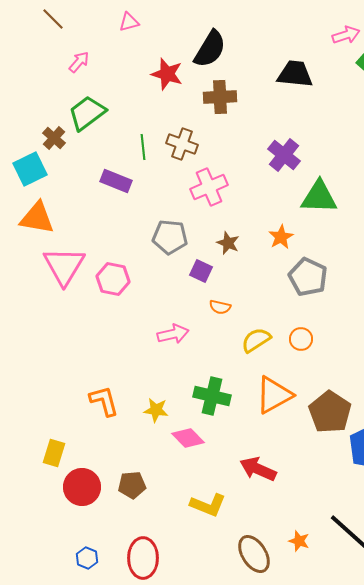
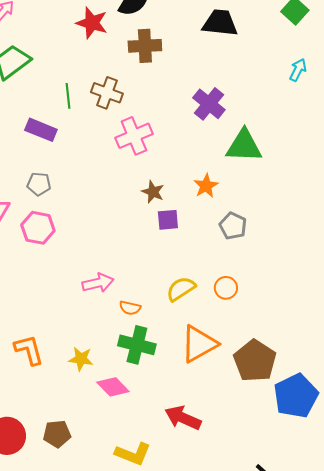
gray pentagon: (170, 237) -> (39, 184), moved, size x0.7
purple square: (201, 271) -> (168, 220), moved, turned -30
gray pentagon: (308, 277) -> (233, 226), size x0.7
orange semicircle: (220, 307) -> (130, 308), moved

